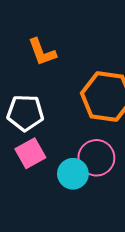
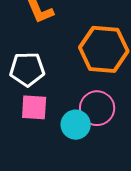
pink square: (30, 153) -> (34, 107), turned 36

